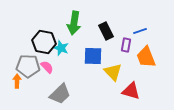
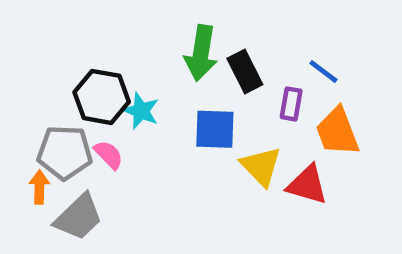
green arrow: (74, 23) -> (201, 53), moved
blue line: (140, 31) -> (323, 72), turned 56
red triangle: (131, 91) -> (307, 185), moved
gray trapezoid: (60, 94) -> (79, 217), moved

